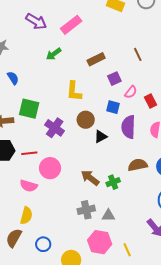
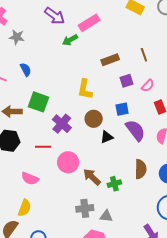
green arrow: (54, 54) -> (70, 40), moved
brown line: (138, 54) -> (144, 55), moved
pink semicircle: (131, 92) -> (148, 86), moved
blue square: (113, 107) -> (122, 109), turned -32
purple semicircle: (128, 127) -> (135, 130), turned 135
red line: (29, 153) -> (43, 147), moved
brown semicircle: (138, 165) -> (141, 169), turned 96
pink circle: (50, 168) -> (68, 162), moved

